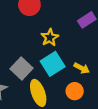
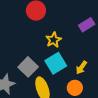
yellow arrow: (82, 68) -> (81, 67), turned 96

